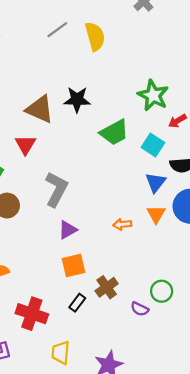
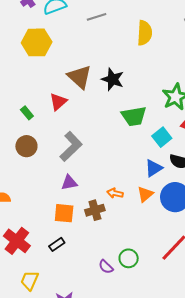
gray line: (57, 30) -> (97, 17), moved
brown cross: (107, 287) -> (95, 210), moved

